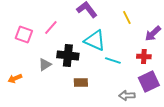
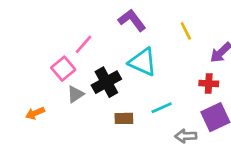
pink square: (24, 34) -> (63, 69), moved, turned 30
black cross: (68, 55) -> (106, 82), turned -35
cyan line: (113, 60) -> (162, 108), moved, turned -42

